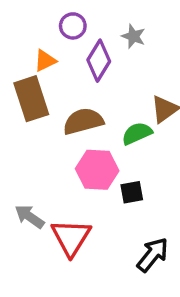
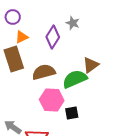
purple circle: (73, 26) -> (13, 17), moved
green semicircle: (137, 133) -> (75, 79), size x1.4

